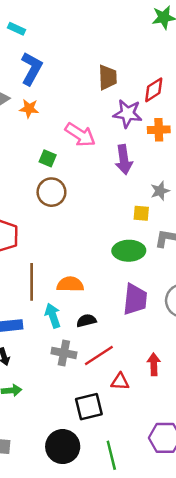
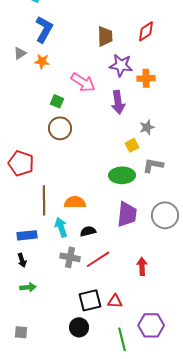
red diamond: (154, 90) -> (146, 31), moved
yellow square: (141, 213) -> (132, 145), turned -32
red triangle: (120, 382) -> (115, 301), moved
black circle: (63, 447) -> (79, 327), moved, size x0.7
green line: (111, 455) -> (122, 339), moved

